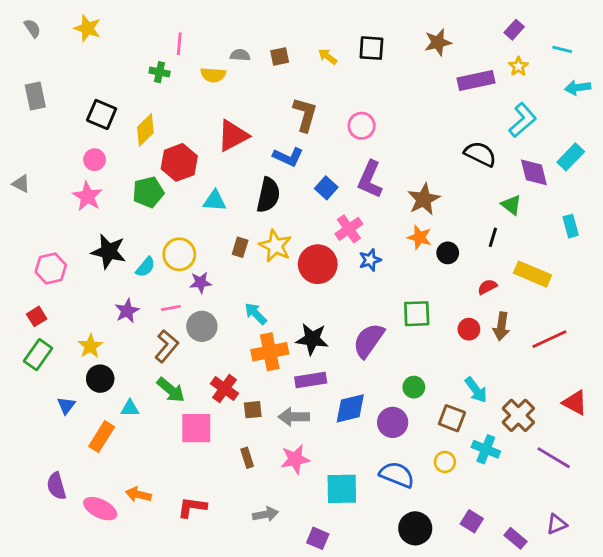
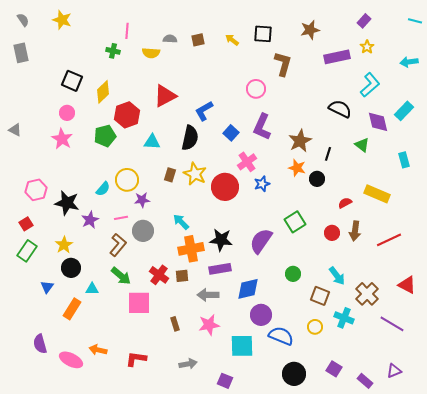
cyan line: (562, 49) -> (415, 21), moved
gray rectangle: (35, 96) -> (21, 53), moved
brown L-shape: (305, 114) -> (283, 64), moved
blue L-shape: (288, 157) -> (204, 111), turned 125
black line: (493, 237) -> (328, 154), moved
black star: (109, 251) -> (67, 203), moved
green square: (417, 314) -> (295, 222), turned -30
brown square: (253, 410) -> (182, 276), moved
purple circle: (393, 422) -> (261, 315), moved

